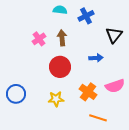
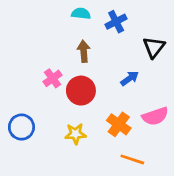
pink cross: (39, 39) -> (53, 78), moved
blue arrow: (96, 58) -> (130, 78), turned -32

